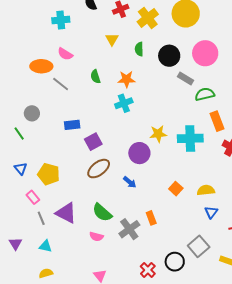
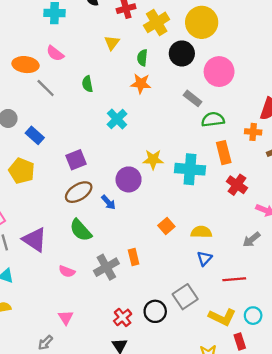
black circle: (169, 56) -> (182, 53), moved
orange star: (127, 79) -> (141, 84), moved
cyan cross: (124, 103) -> (117, 119), turned -30
blue rectangle: (72, 125) -> (35, 135), moved, turned 42
yellow pentagon: (49, 174) -> (22, 171), moved
blue arrow: (130, 182) -> (108, 202), moved
green semicircle: (102, 213) -> (81, 230), moved

